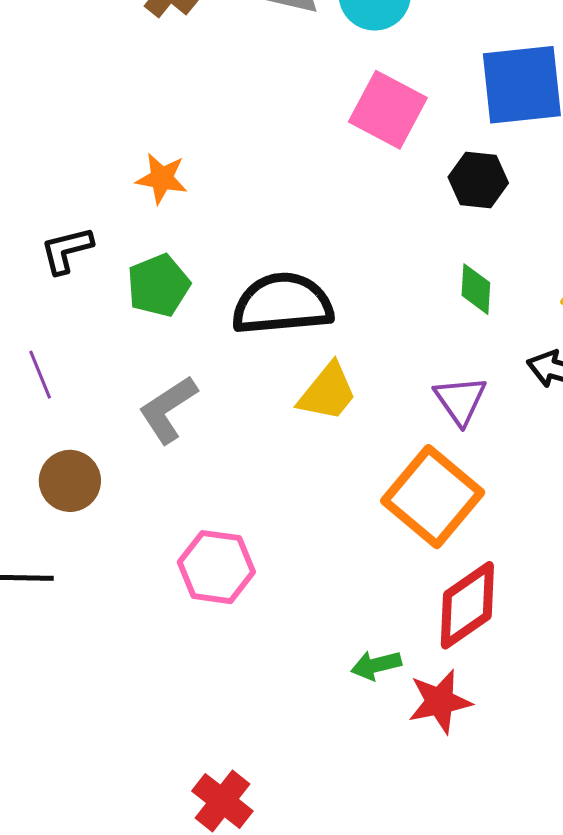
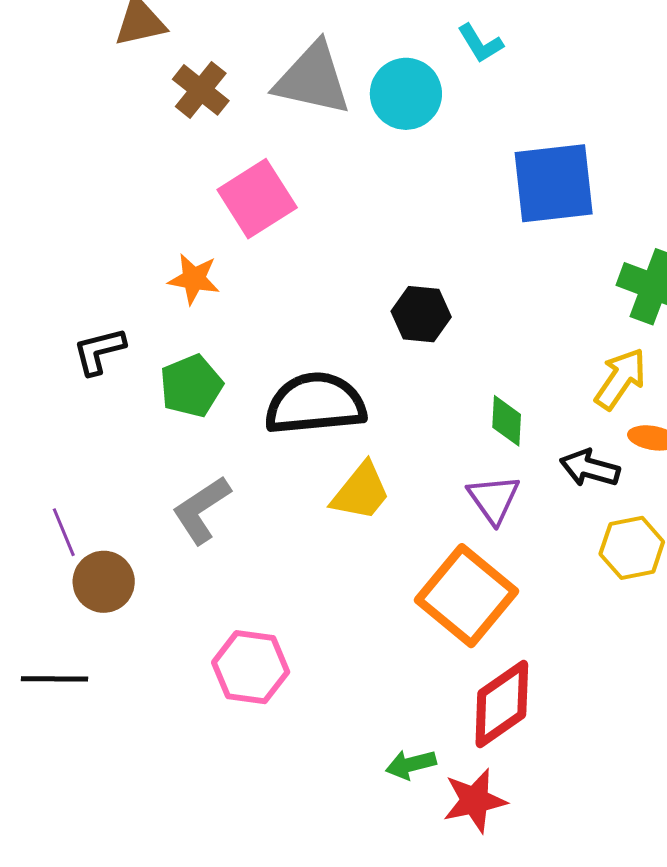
pink square: (388, 110) -> (257, 199), moved, turned 30
black hexagon: (478, 180) -> (421, 314), moved
green diamond: (476, 289) -> (507, 421), moved
purple line: (40, 375) -> (64, 532), moved

